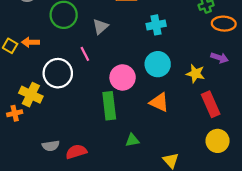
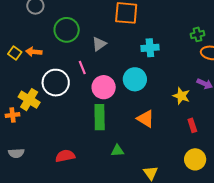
cyan circle: (158, 64) -> (135, 79), moved
pink circle: (123, 77) -> (104, 87), moved
red rectangle: (211, 104) -> (192, 125), size x0.6
gray semicircle: (51, 146) -> (16, 153), moved

